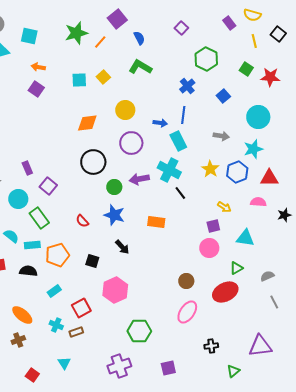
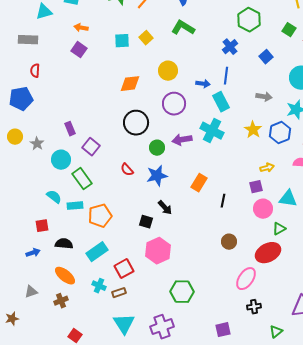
black line: (180, 193) -> (223, 201), moved, turned 48
yellow arrow: (224, 207) -> (267, 168), turned -48
blue star: (114, 215) -> (157, 176), turned -30
red semicircle: (82, 221) -> (127, 170), moved
orange rectangle: (156, 222) -> (199, 183), turned -66
pink circle: (209, 248) -> (263, 209), moved
black square: (92, 261) -> (146, 222), moved
black semicircle: (28, 271) -> (64, 244), moved
cyan rectangle: (54, 291) -> (97, 252), size x1.5
pink ellipse: (187, 312) -> (246, 279), moved
cyan triangle: (64, 363) -> (124, 324), moved, size x1.6
purple square: (168, 368) -> (223, 330), moved

